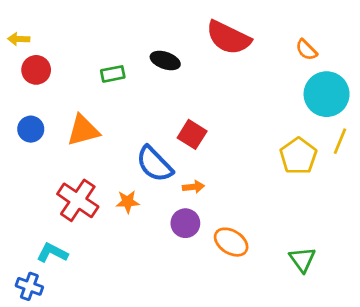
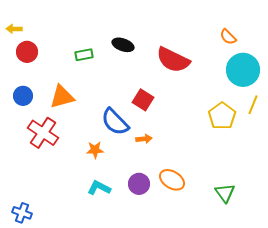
red semicircle: (228, 38) -> (173, 60), moved
red cross: (78, 200) -> (43, 133), moved
purple circle: (185, 223) -> (139, 184), moved
cyan L-shape: (52, 253) -> (99, 188), moved

